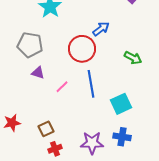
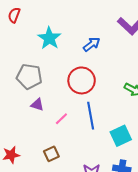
blue arrow: (101, 29) -> (92, 44), moved
brown square: (46, 129) -> (51, 154), moved

